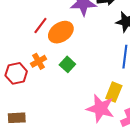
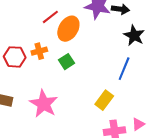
orange ellipse: (61, 32) -> (68, 29), turned -40
pink star: (100, 108) -> (44, 104), moved

